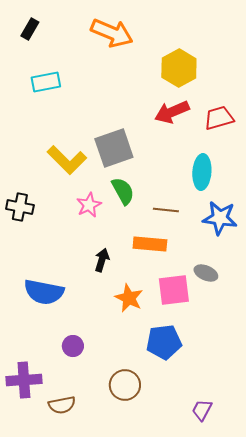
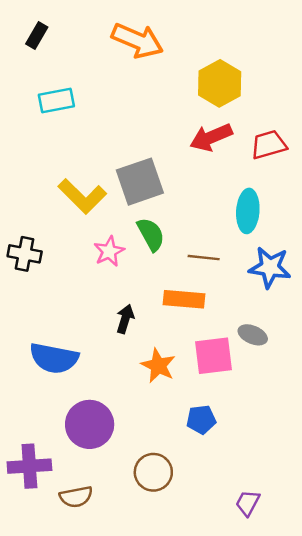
blue pentagon: (164, 342) -> (201, 419), size x0.7
purple circle: (73, 346) -> (90, 424), size x1.8

